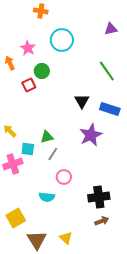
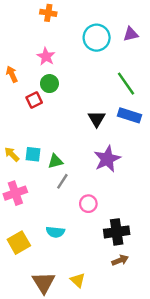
cyan circle: (62, 40) -> (97, 38), moved
pink star: (28, 48) -> (46, 56), moved
blue rectangle: (110, 109) -> (130, 115), moved
cyan square: (28, 149) -> (33, 154), moved
pink circle: (64, 177) -> (88, 204), moved
yellow square: (16, 218) -> (19, 243), moved

